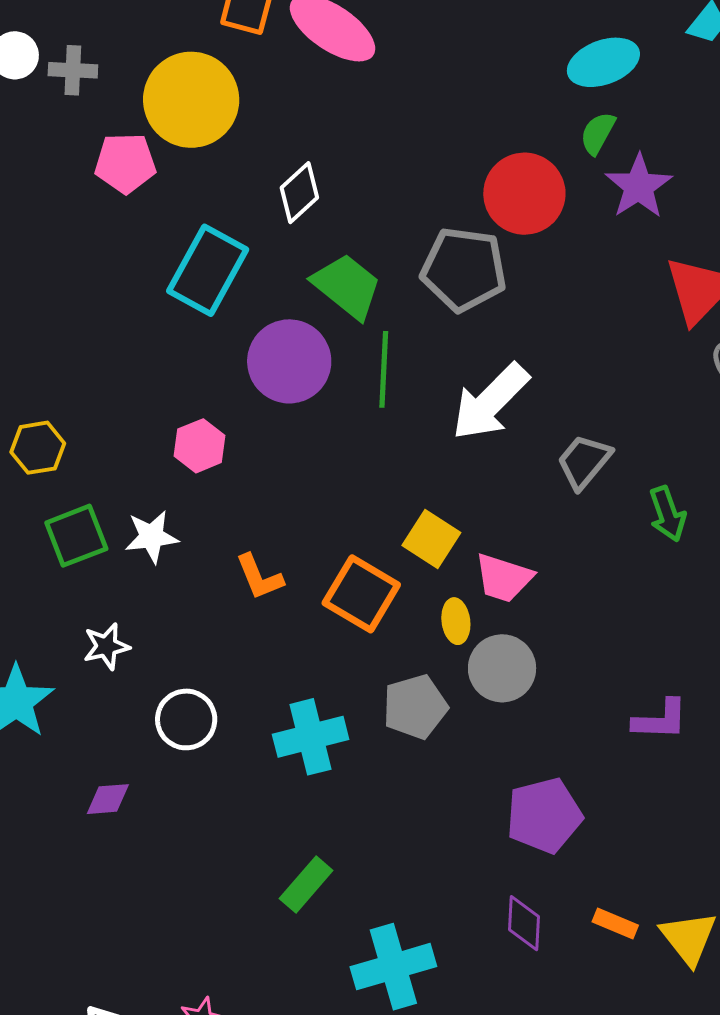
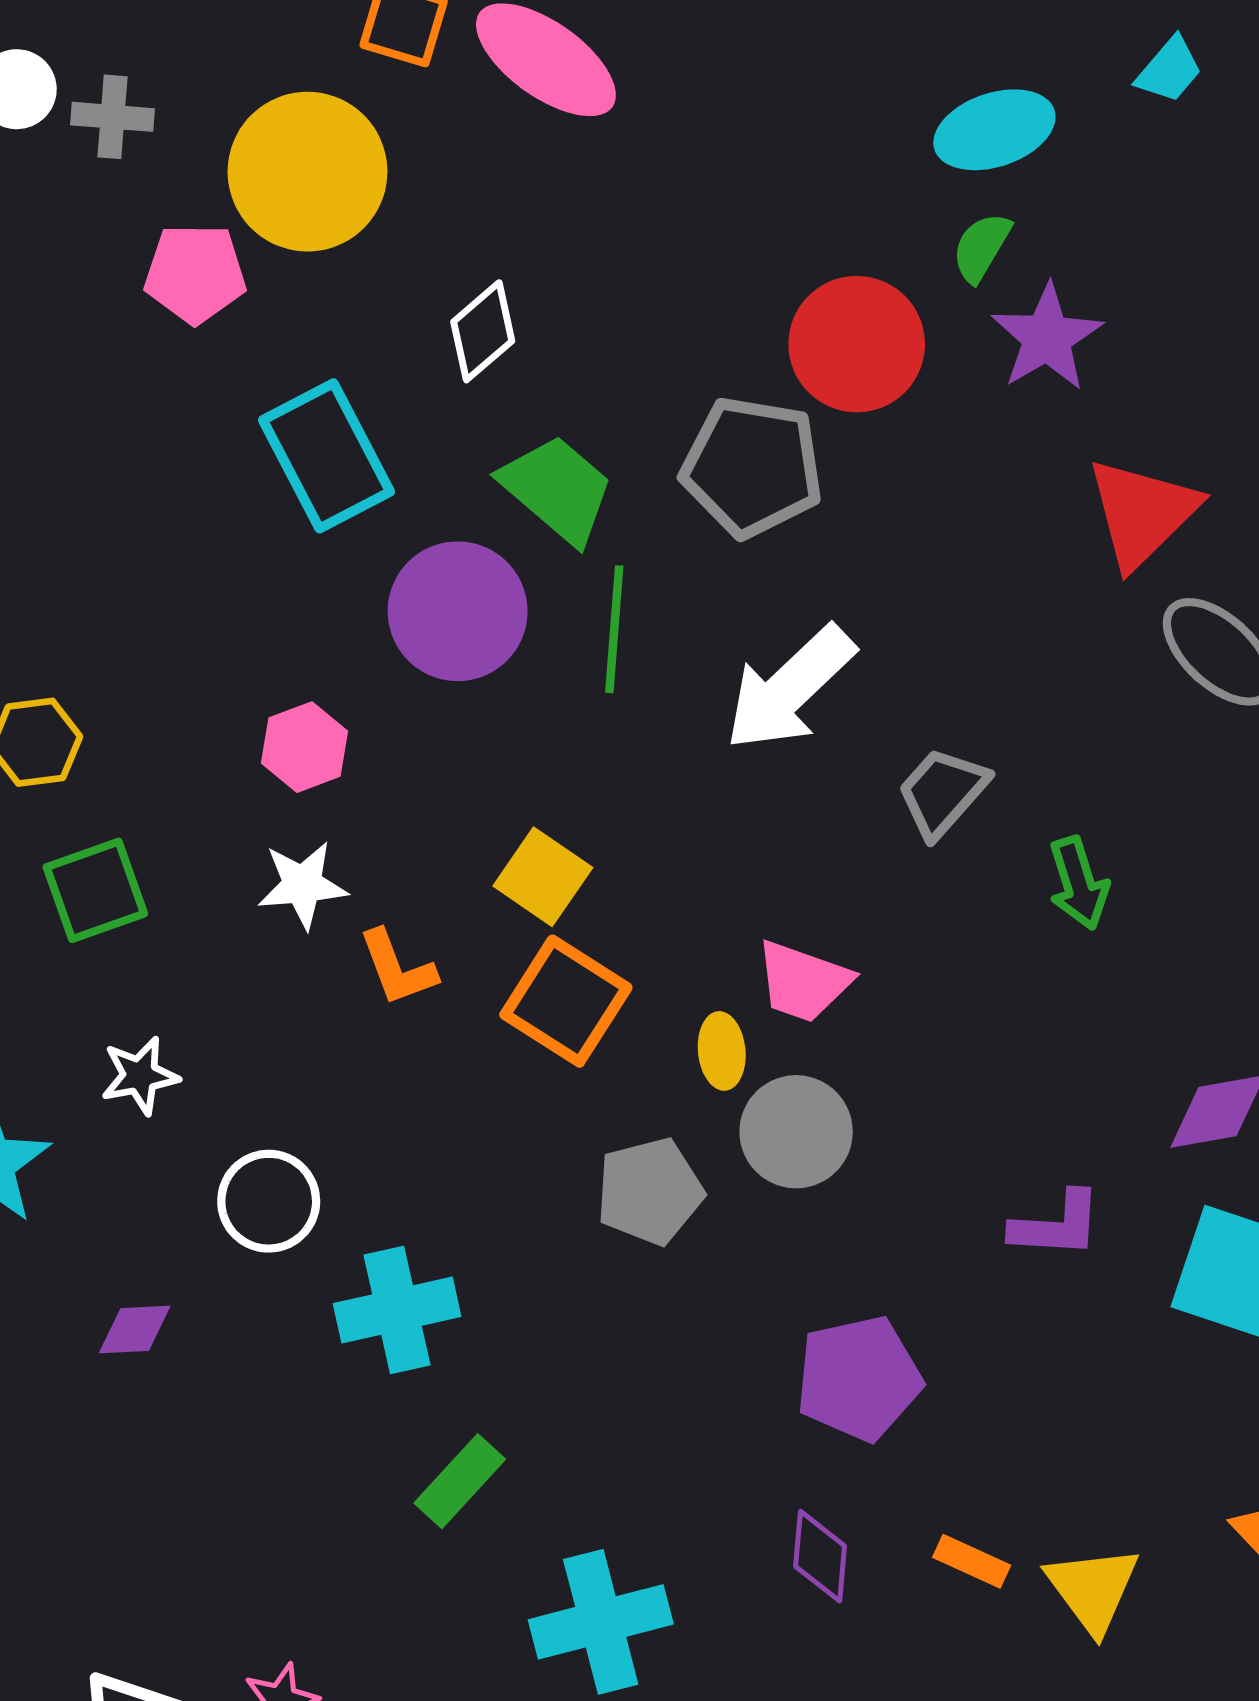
cyan rectangle: (208, 270) -> (326, 456), turned -58
white star: (151, 537) -> (302, 885), moved
yellow square: (431, 539) -> (543, 877), moved
cyan cross: (311, 737) -> (397, 1310), moved

